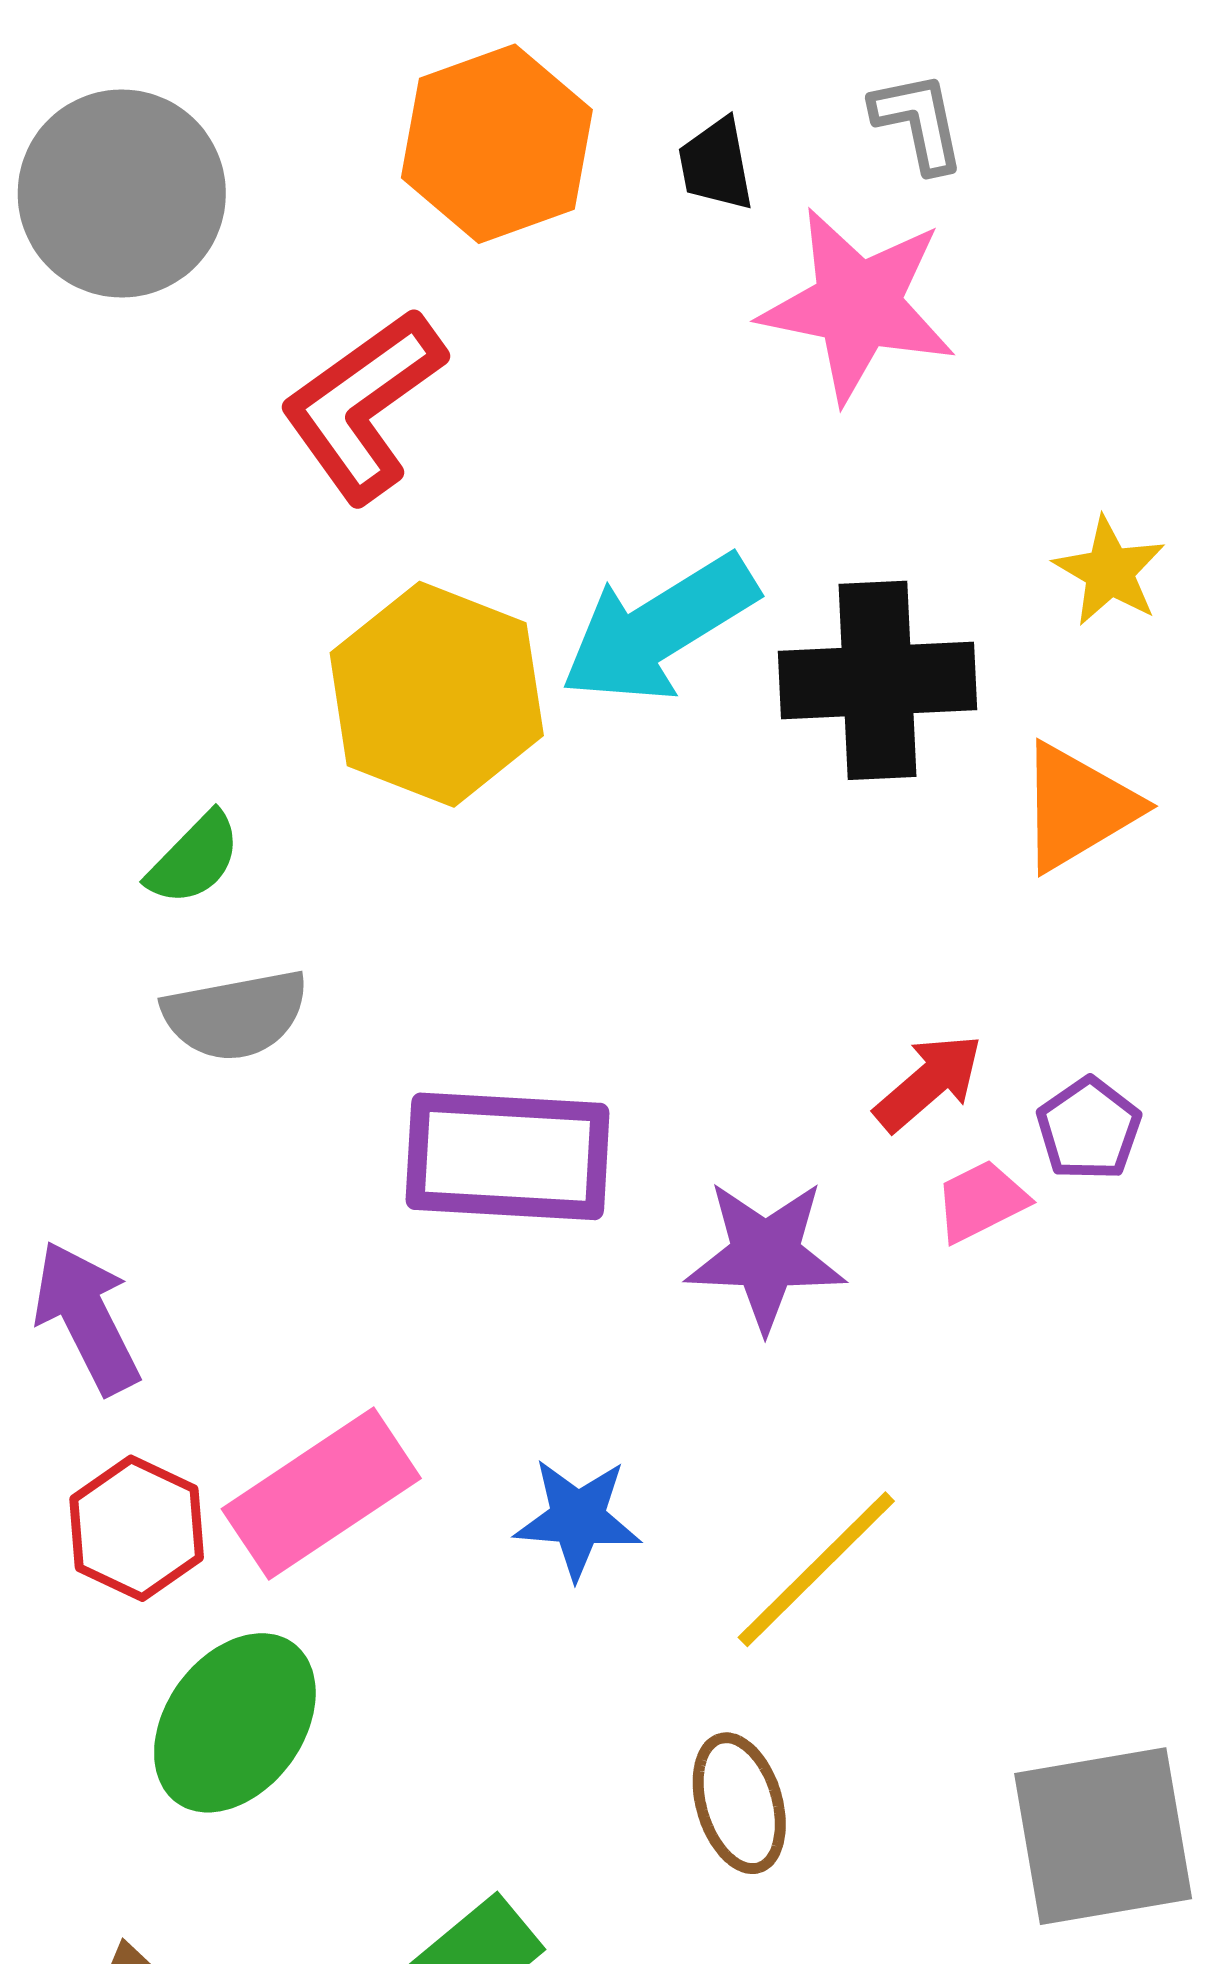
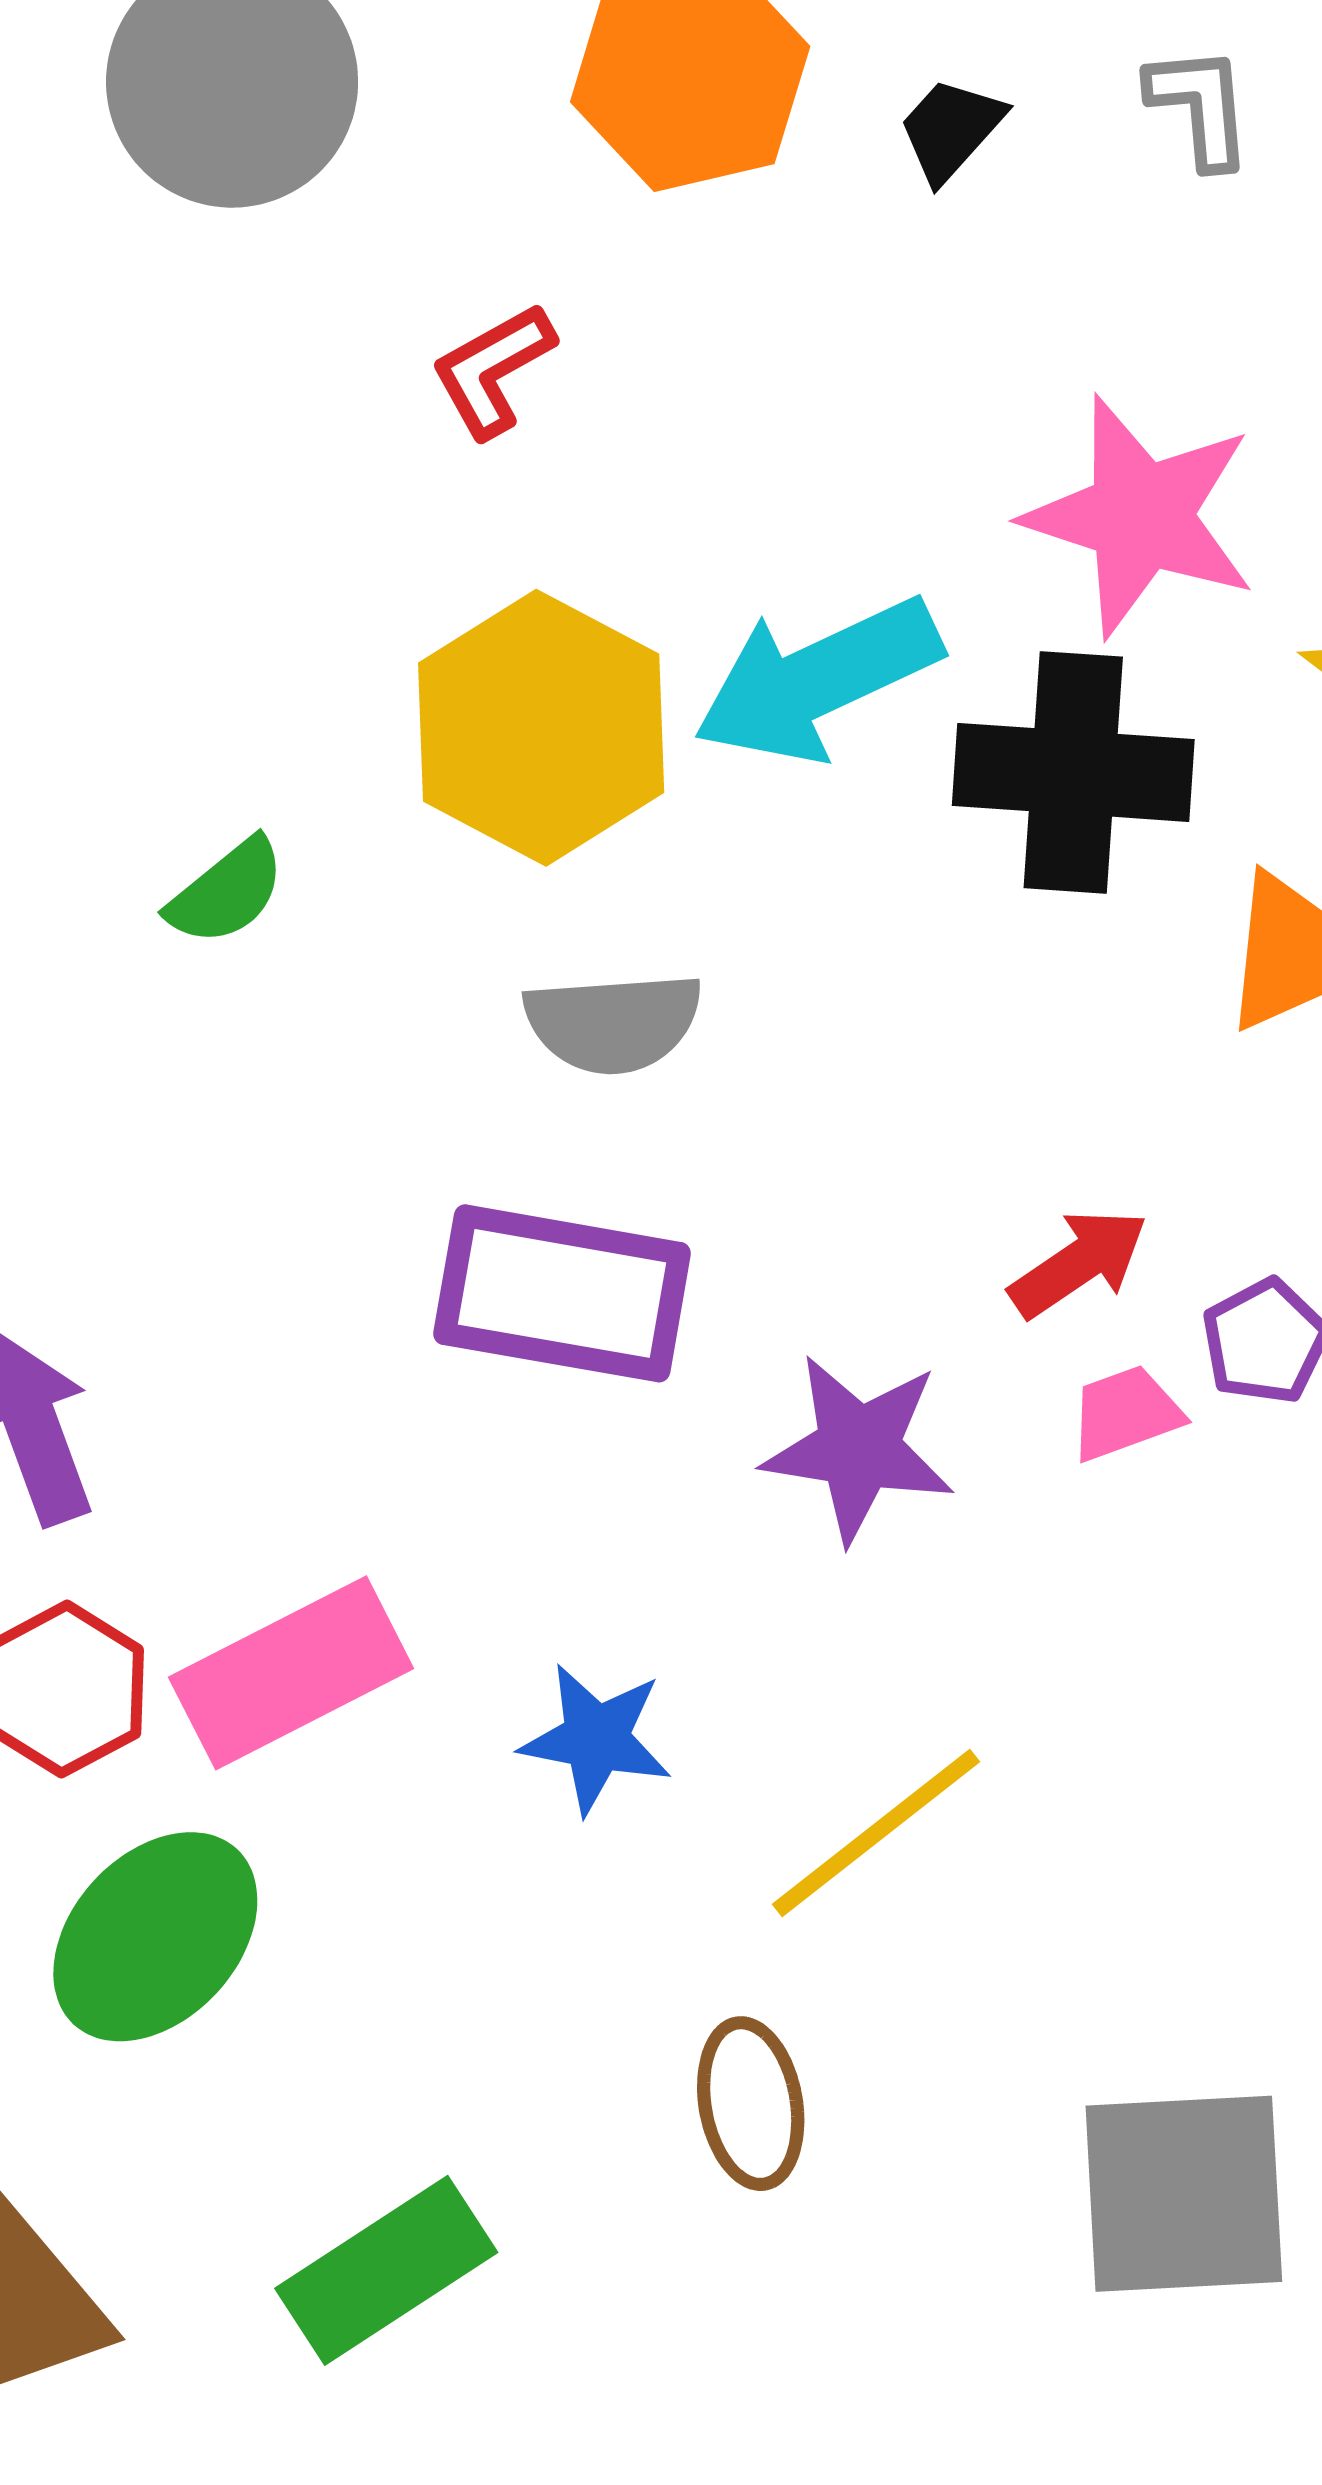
black trapezoid: (716, 164) -> (951, 129), turned 46
pink star: (858, 305) -> (1140, 516), moved
red L-shape: (363, 405) -> (493, 370), size x0.6
gray semicircle: (236, 1015) -> (613, 1023), moved

